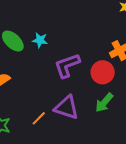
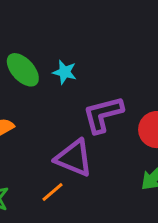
purple triangle: (67, 108) -> (74, 158), moved

